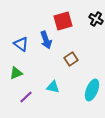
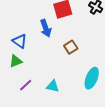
blue triangle: (21, 44) -> (20, 41), moved
cyan triangle: (53, 87) -> (53, 86), moved

